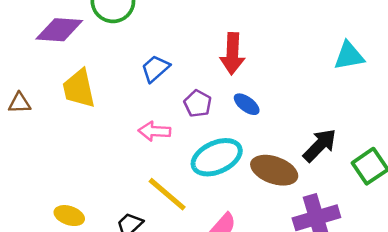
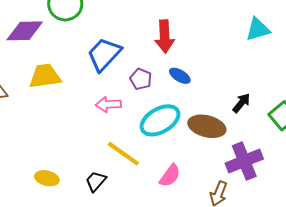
blue trapezoid: (155, 69) -> (104, 54), size x1.5
yellow trapezoid: (79, 89) -> (45, 76), turned 100
black arrow: (320, 145) -> (241, 103), size x0.7

